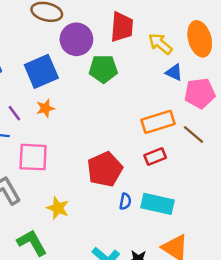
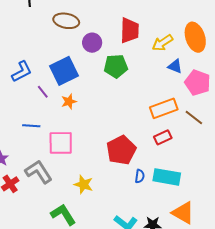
purple circle: (76, 39) -> (92, 43), size x0.7
yellow arrow: (160, 44) -> (162, 43), turned -70
pink pentagon: (200, 93) -> (198, 83), turned 30
purple line: (14, 113) -> (43, 92), moved

